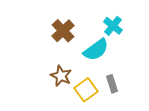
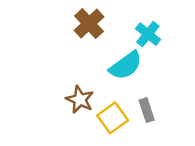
brown cross: (63, 31) -> (89, 24), moved

